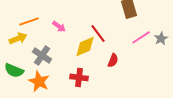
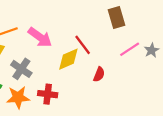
pink arrow: (59, 26) -> (40, 37), size x1.6
red cross: (79, 77) -> (48, 94), moved
orange star: (39, 81) -> (18, 97), turned -30

